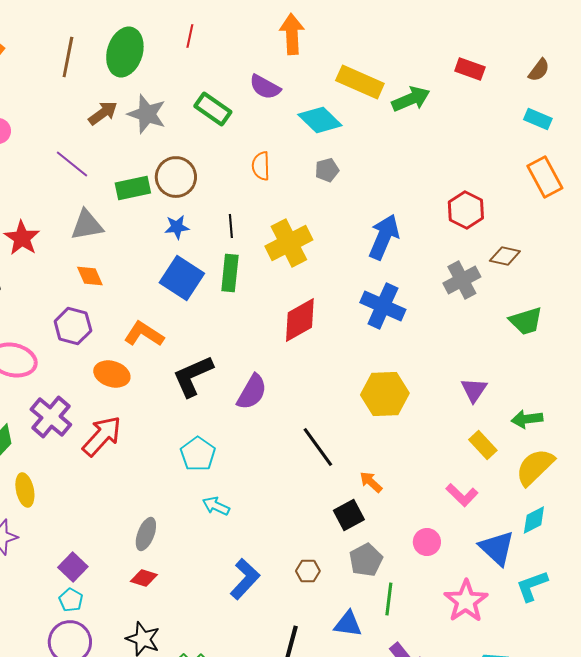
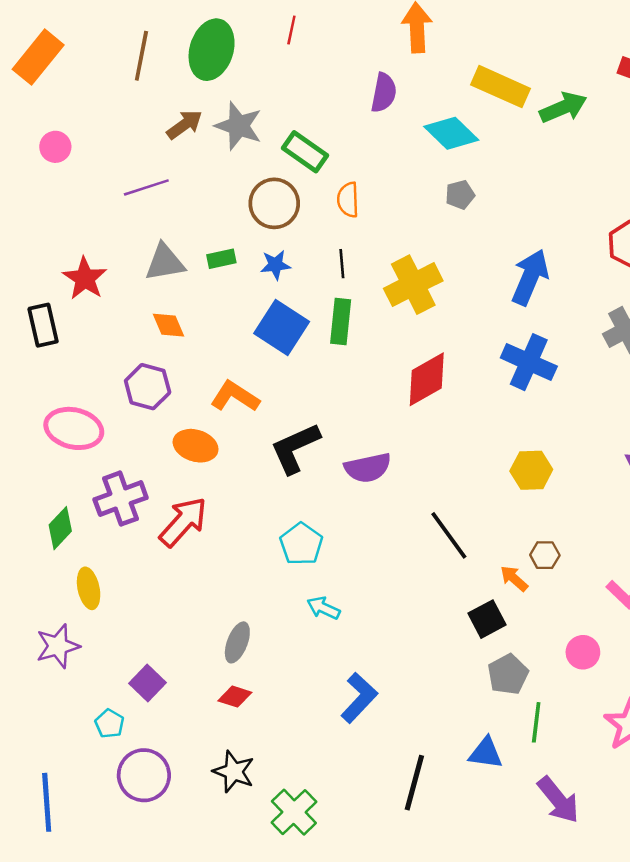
purple semicircle: (265, 87) -> (384, 93), turned -108
green rectangle: (213, 109) -> (305, 152), moved
purple line: (72, 164) -> (146, 187), turned -57
orange semicircle: (261, 166) -> (348, 200), moved
green rectangle: (133, 188) -> (221, 259), moved, size x0.7
purple semicircle: (252, 392) -> (368, 468), turned 48
yellow hexagon: (385, 394) -> (531, 470), size x0.7
purple cross: (51, 417) -> (121, 499), turned 30
brown hexagon: (308, 571) -> (545, 555), moved
cyan pentagon: (71, 600) -> (109, 724), moved

